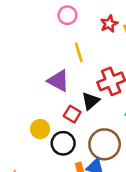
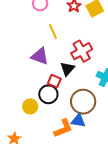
yellow circle: (40, 129) -> (30, 106), moved
black circle: (63, 143) -> (48, 94), moved

